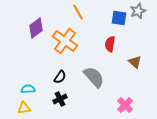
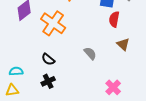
red semicircle: (110, 44) -> (114, 19), moved
black semicircle: (60, 77) -> (48, 59), turned 96
gray semicircle: (94, 77) -> (90, 53), moved, size x0.6

